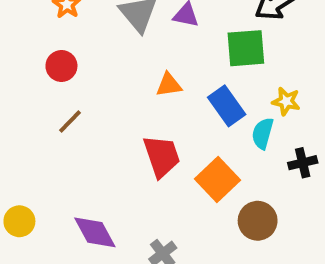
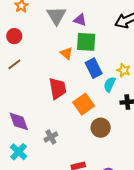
green square: (246, 48) -> (86, 42), moved
orange triangle: (169, 85) -> (66, 53), turned 40

